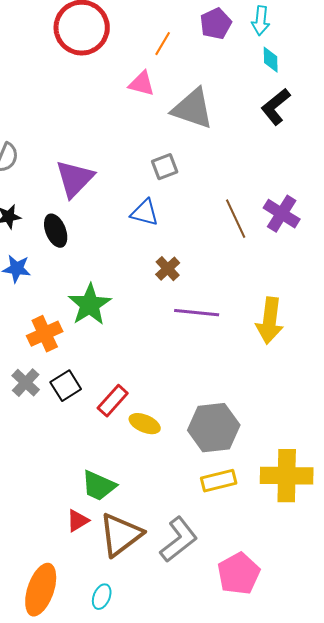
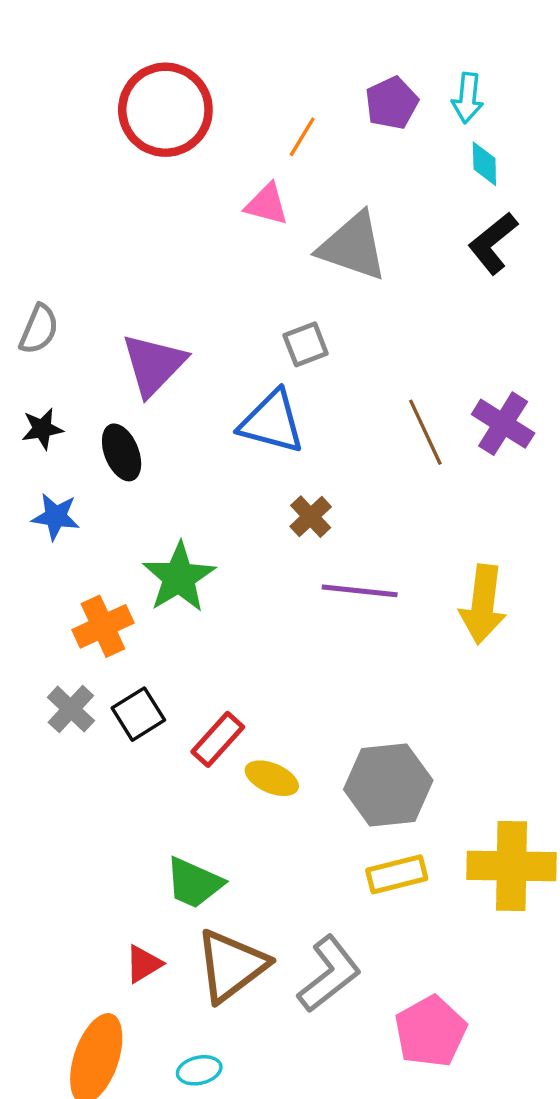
blue triangle: (145, 213) -> (272, 422), size x1.4
red triangle: (78, 521) -> (143, 964), moved
cyan ellipse: (102, 597) -> (199, 1070), turned 55

